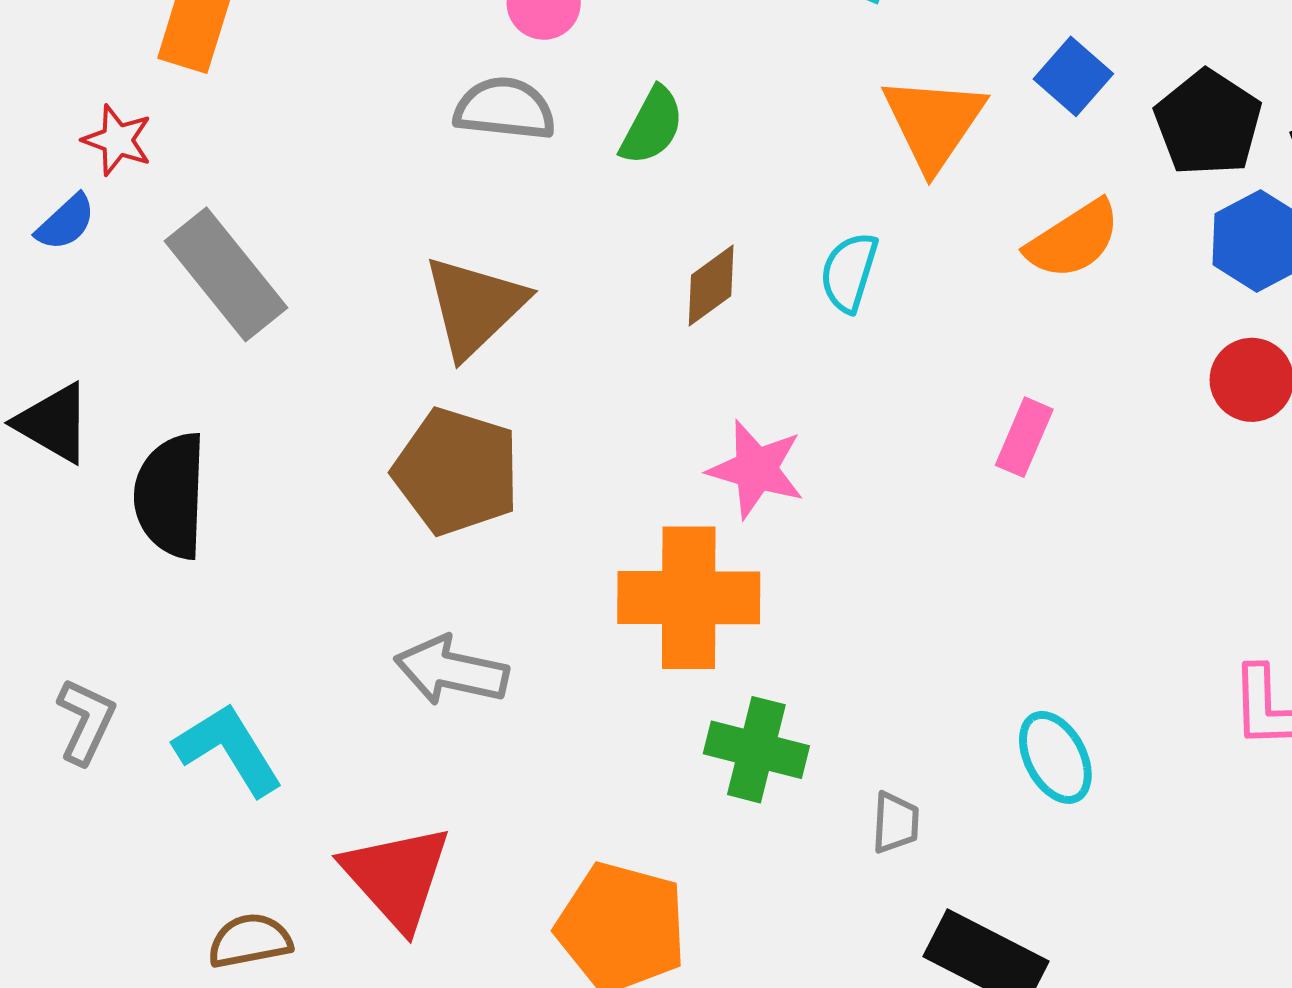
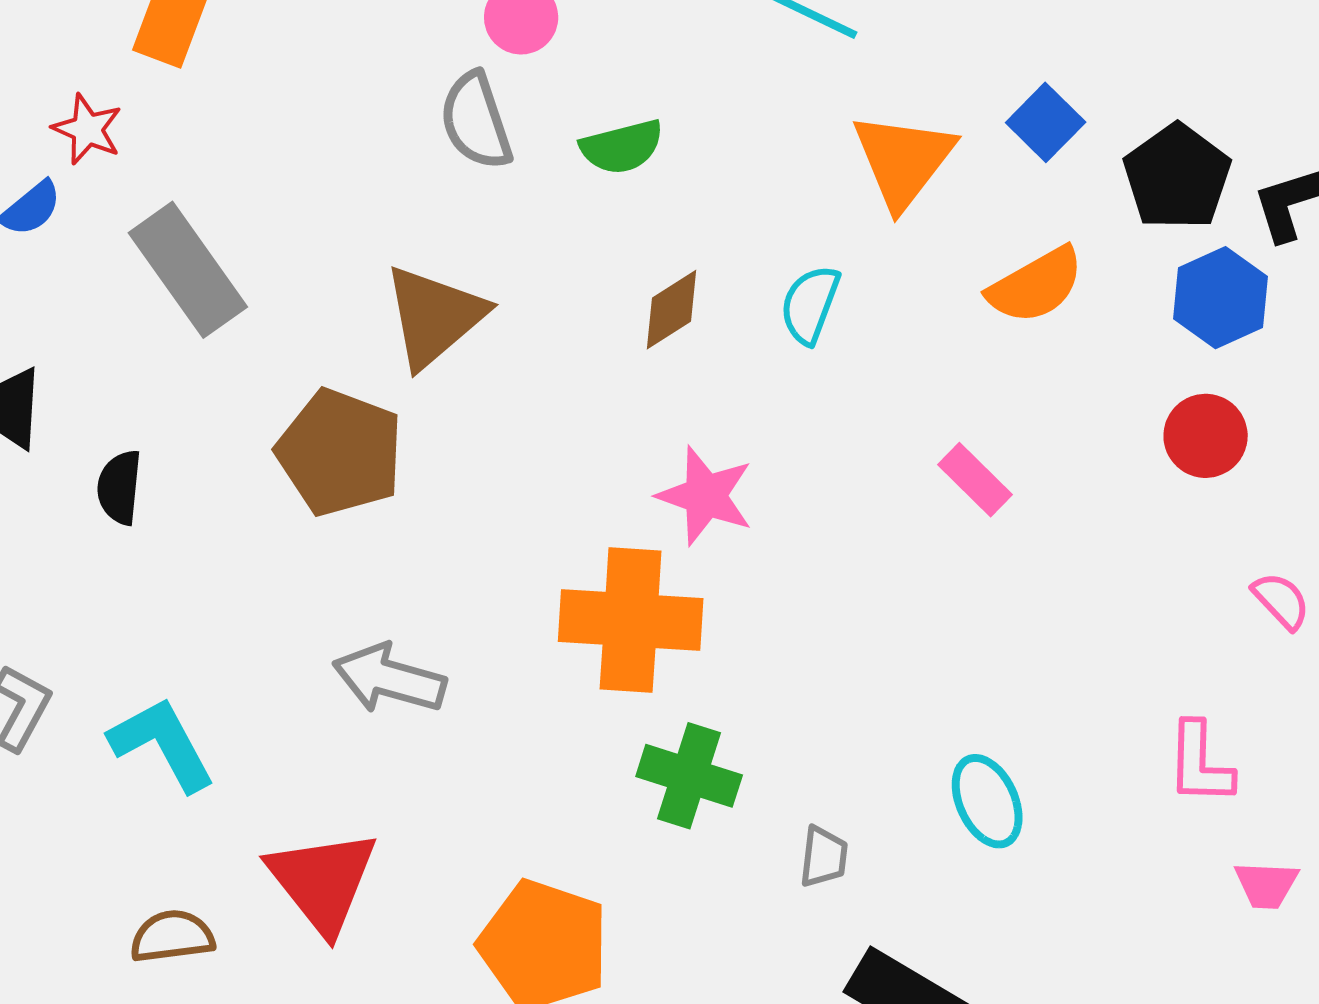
gray semicircle: (505, 109) -> (476, 121), turned -118
green semicircle: (652, 126) -> (622, 147), turned 44
pink rectangle: (1024, 437) -> (975, 480), turned -72
brown pentagon: (456, 472) -> (340, 452), moved
black semicircle: (171, 496) -> (119, 487), size x0.6

